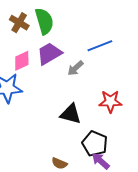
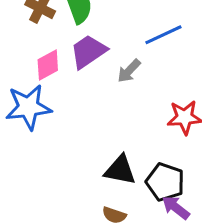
black triangle: (71, 114) -> (120, 170), moved

